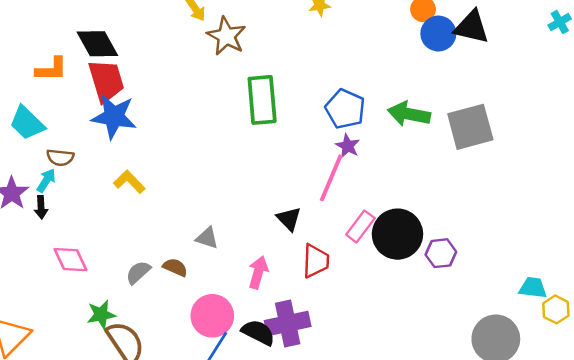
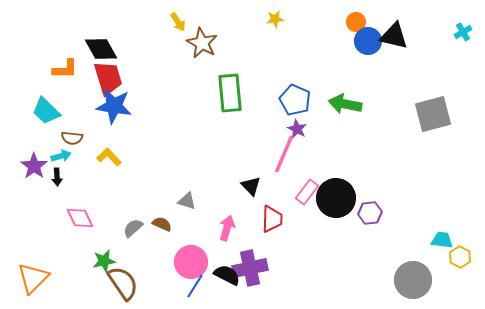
gray square: (470, 127) -> (433, 114), moved
cyan arrow: (46, 180) -> (61, 156), turned 42
yellow L-shape: (129, 182) -> (109, 157), moved

